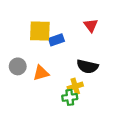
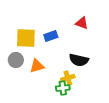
red triangle: (91, 25) -> (82, 23), turned -32
yellow square: (40, 31) -> (26, 38), moved

